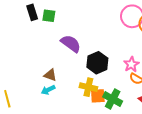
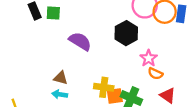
black hexagon: (97, 63) -> (126, 33), moved
cyan arrow: (48, 90) -> (60, 94), turned 40

